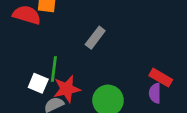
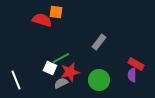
gray rectangle: (95, 38) -> (99, 42), moved
green line: (54, 69) -> (61, 58), turned 54

